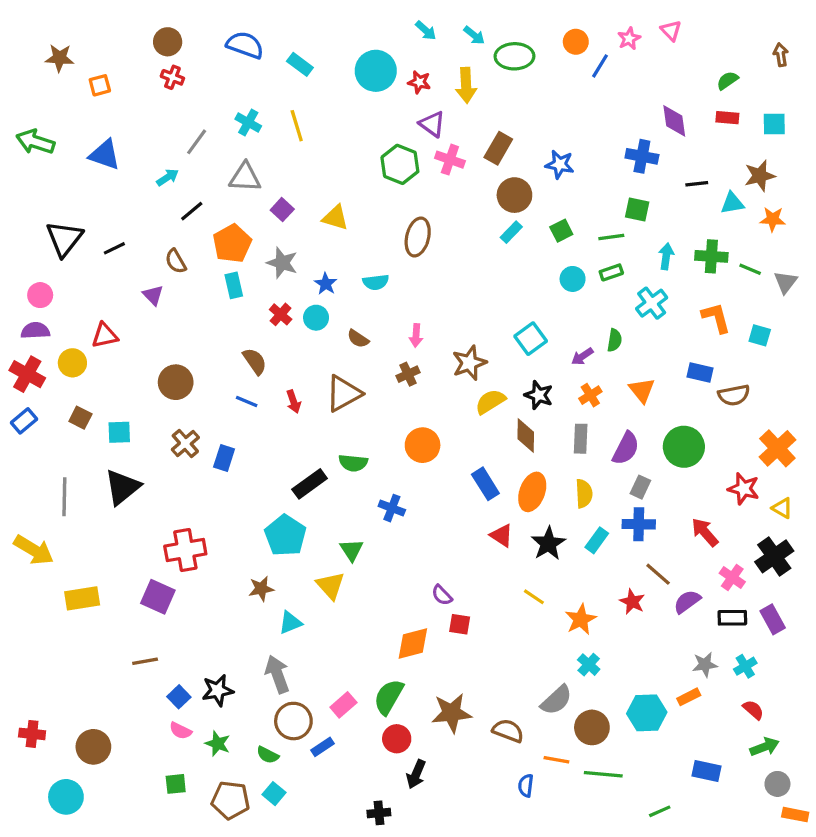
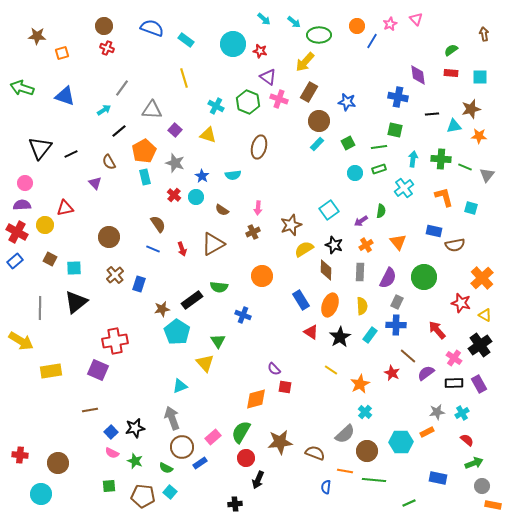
yellow arrow: (466, 85) -> (305, 62), moved, turned 45
cyan cross: (248, 122) -> (216, 106), moved
brown star: (261, 589) -> (162, 309), moved

